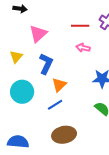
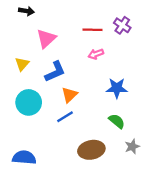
pink arrow: (83, 48) -> (96, 54), turned -32
blue L-shape: (46, 64) -> (55, 72), turned 40
brown ellipse: (64, 135) -> (91, 150), moved

